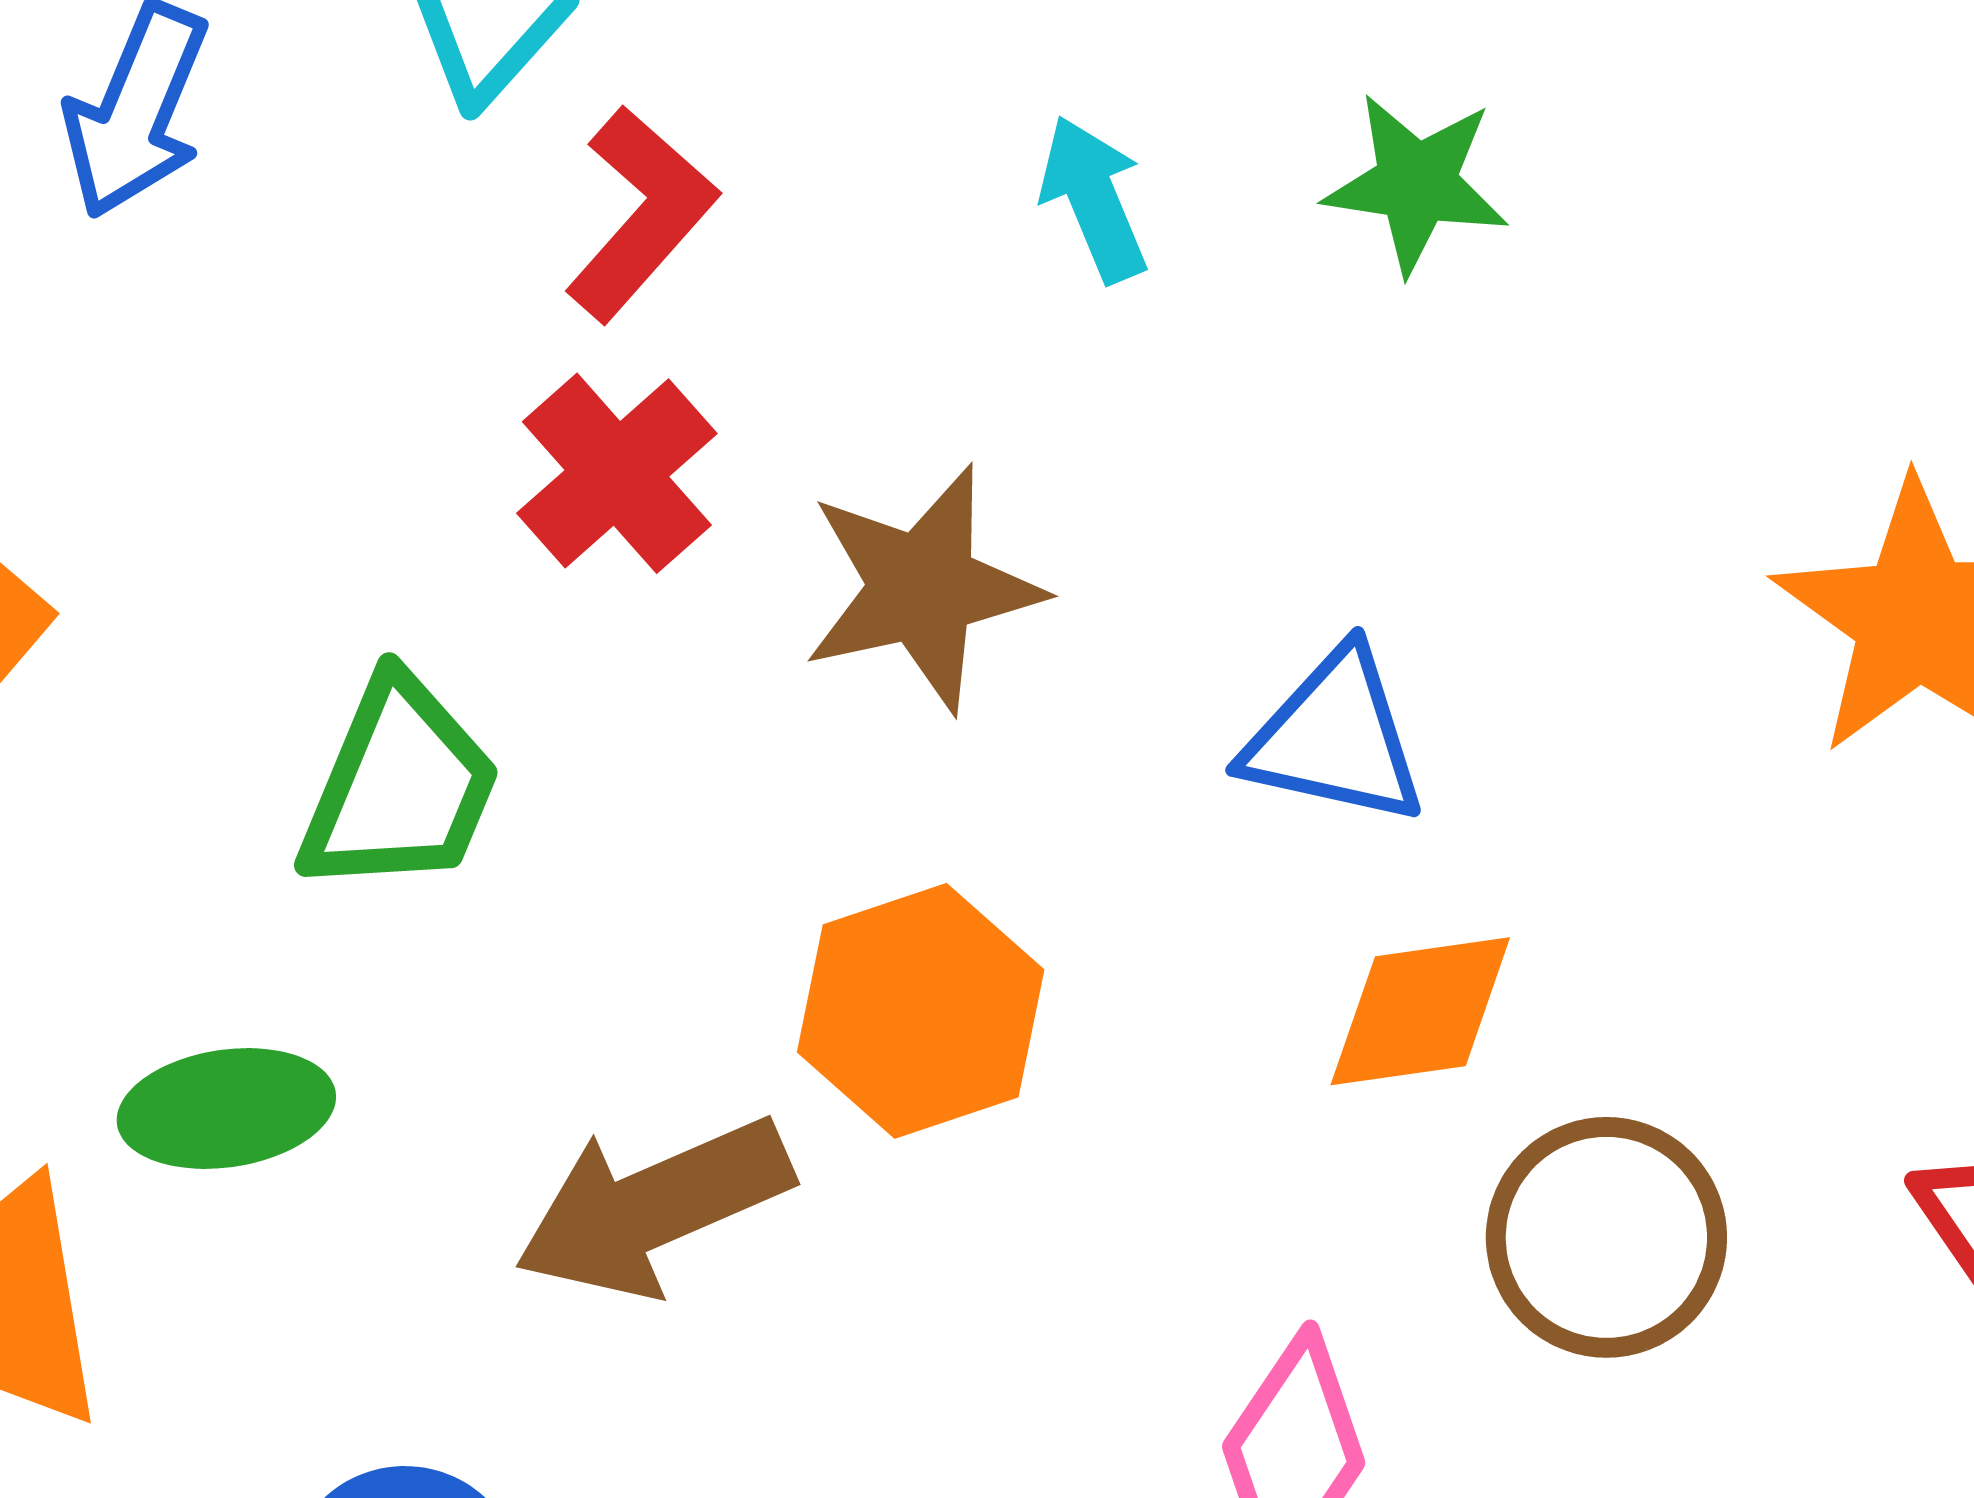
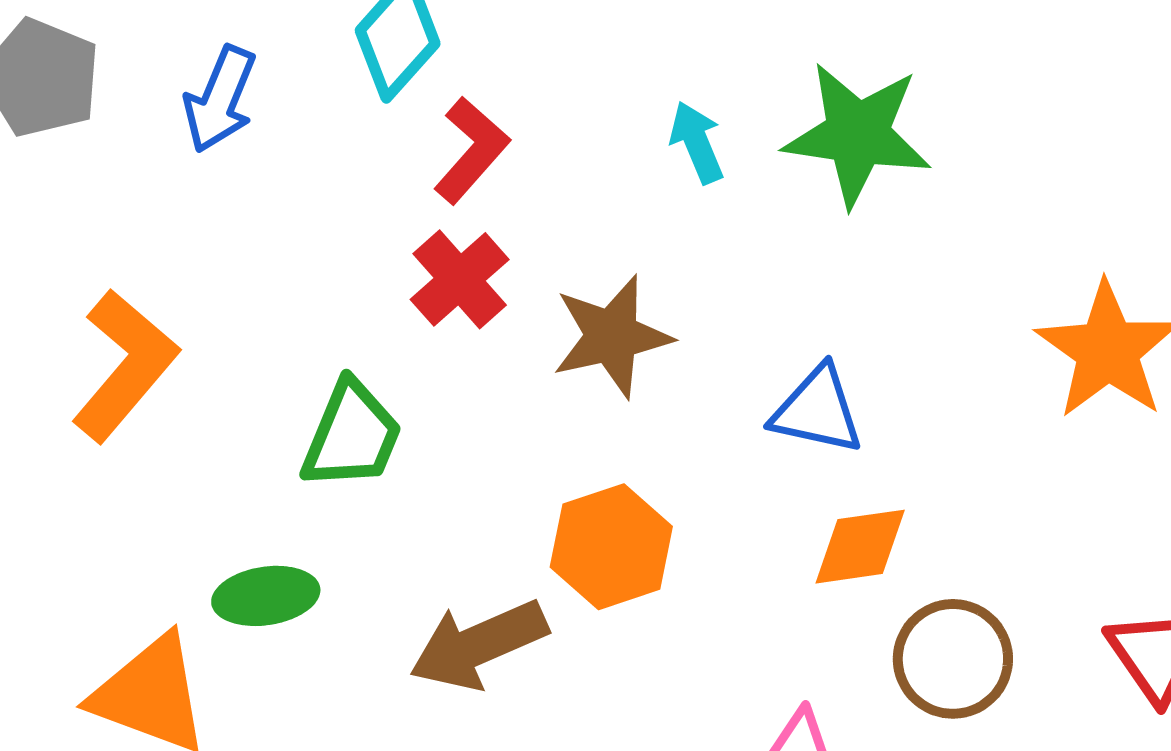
green star: (1416, 183) -> (857, 134), size x1.6

